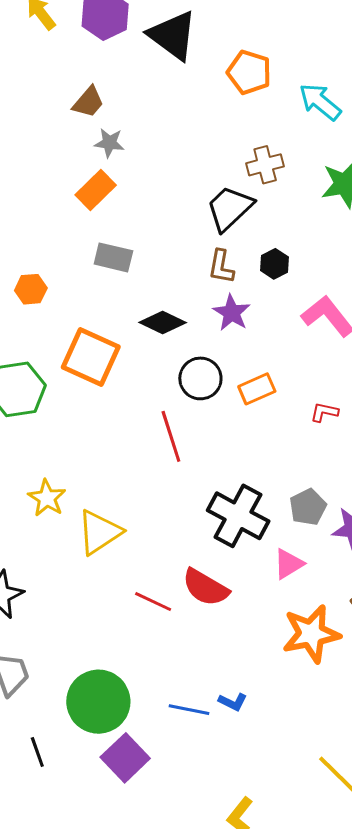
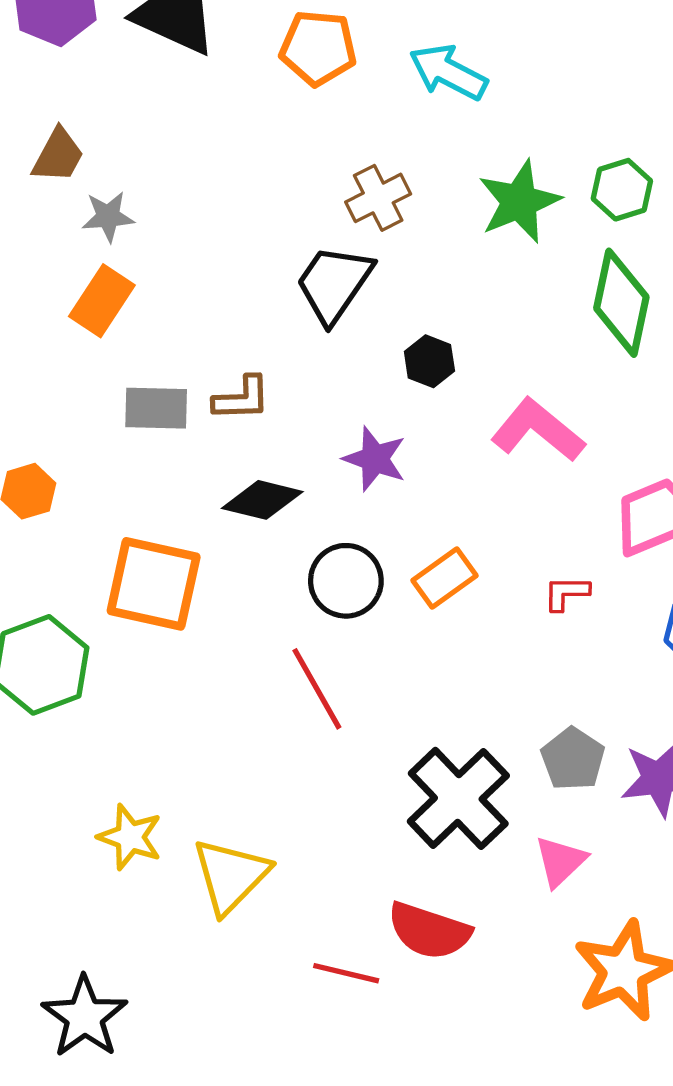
brown L-shape: (221, 267) -> (242, 398), moved, turned -90
black cross: (238, 516) -> (458, 798), turned 30

